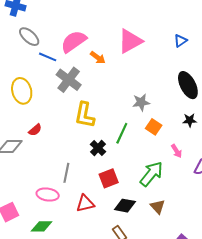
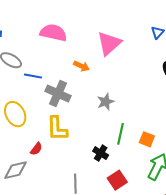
pink semicircle: (74, 41) -> (53, 33), moved, turned 60
gray star: (141, 102) -> (106, 102), moved
yellow L-shape: (85, 115) -> (57, 129), moved
orange square: (154, 127) -> (147, 139), moved

